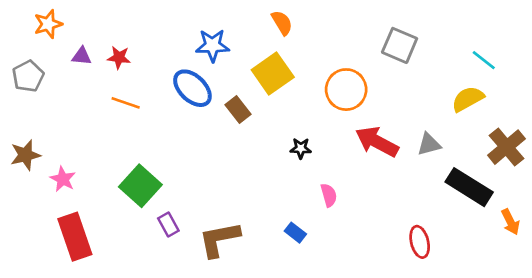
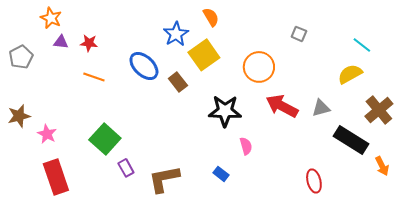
orange star: (48, 24) -> (51, 18), moved, turned -30
blue star: (212, 45) -> (176, 34), moved, turned -30
gray square: (400, 45) -> (299, 34), size x0.6
black star: (301, 148) -> (225, 111), size x2.0

